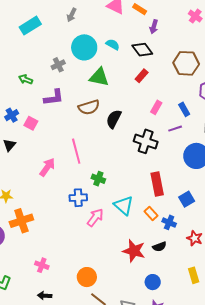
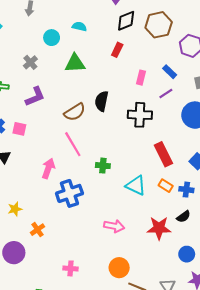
cyan circle: (84, 47) -> (52, 38), size x0.6
black diamond: (142, 50) -> (126, 21), moved, turned -60
brown semicircle: (89, 107) -> (75, 112), moved
blue cross: (78, 198) -> (69, 193), moved, size x1.4
pink arrow: (95, 218) -> (114, 226), moved, turned 78
orange cross: (21, 221) -> (37, 230), size x0.6

